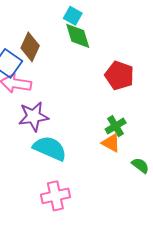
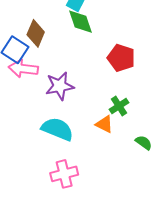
purple star: (33, 116) -> (60, 86), moved
orange triangle: (111, 143) -> (104, 124), moved

